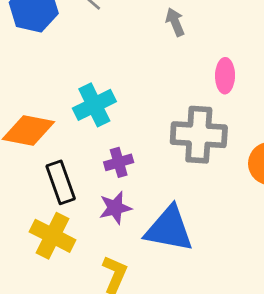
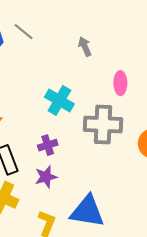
cyan cross: (94, 105) -> (59, 100), moved, turned -32
blue triangle: (169, 229) -> (87, 211), moved

